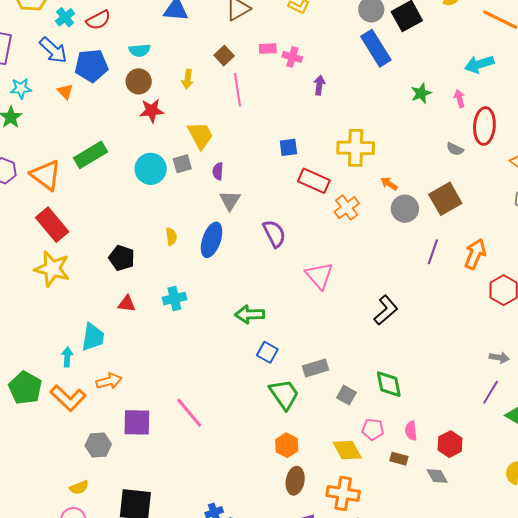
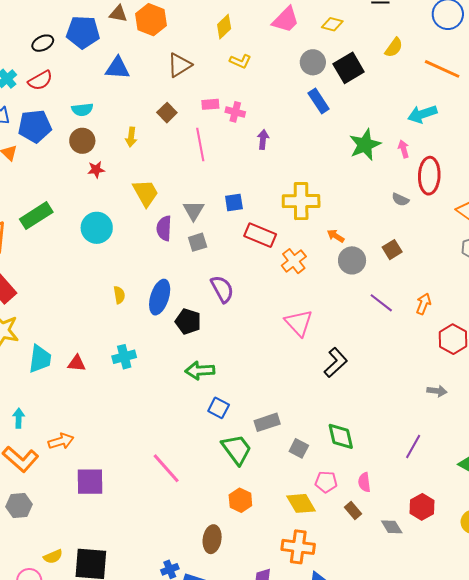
blue rectangle: (376, 48) -> (319, 101), size x0.7
pink line: (237, 90) -> (200, 144), moved
green star: (421, 93) -> (365, 145), size x1.5
red star: (152, 111) -> (96, 170), size x0.7
gray square: (182, 164) -> (198, 242), moved
purple semicircle: (218, 171) -> (164, 228), size x1.4
brown square: (445, 199) -> (392, 250), size x0.6
gray triangle: (230, 201) -> (193, 210), moved
purple line: (433, 252) -> (381, 303), turned -70
orange arrow: (475, 254) -> (423, 304), size x0.7
black pentagon: (122, 258) -> (188, 321), moved
pink triangle: (319, 276) -> (299, 323), moved
cyan trapezoid: (93, 337) -> (40, 359), moved
gray arrow: (499, 358) -> (437, 391), moved
purple line: (491, 392) -> (413, 446), moved
pink line: (189, 413) -> (166, 468), moved
red hexagon: (450, 444) -> (422, 507), moved
gray hexagon: (98, 445) -> (19, 506), moved
brown rectangle: (399, 459) -> (353, 511), turned 36
brown ellipse: (295, 481) -> (212, 539), moved
yellow semicircle: (79, 487) -> (53, 556), moved

